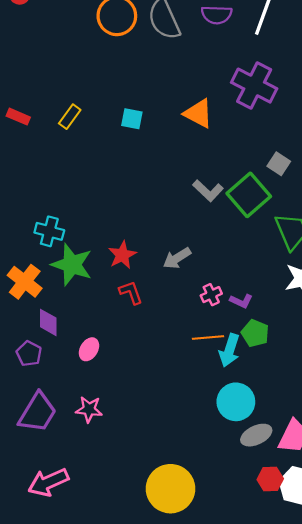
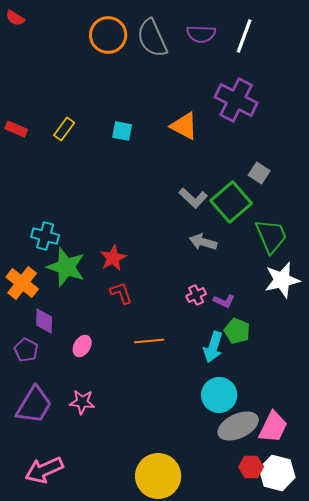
gray arrow: (177, 258) -> (203, 242), moved, turned 48
orange line: (208, 337) -> (149, 341), moved
gray ellipse: (256, 435) -> (238, 426), size x1.4

